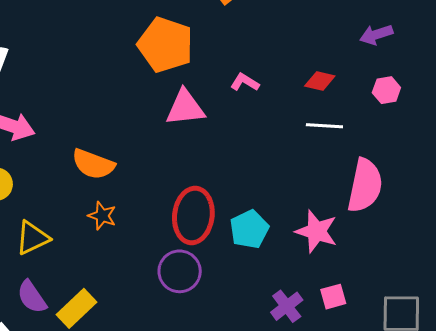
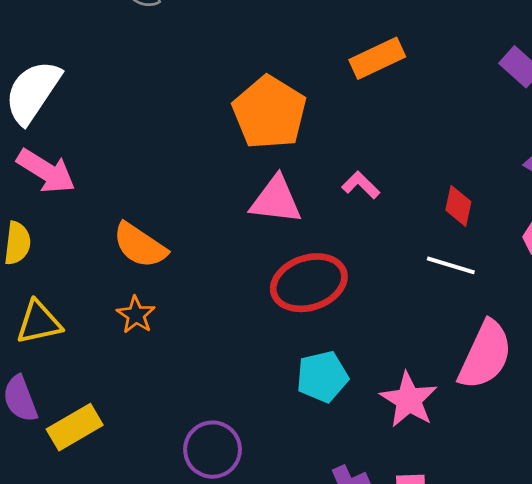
red diamond: (320, 81) -> (458, 206), turned 76
red ellipse: (193, 215) -> (309, 283), moved, turned 52
purple circle: (180, 271) -> (213, 450), moved

